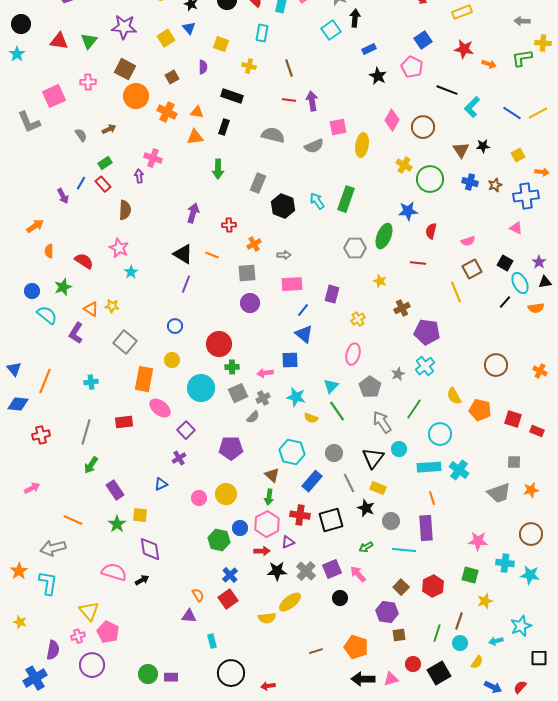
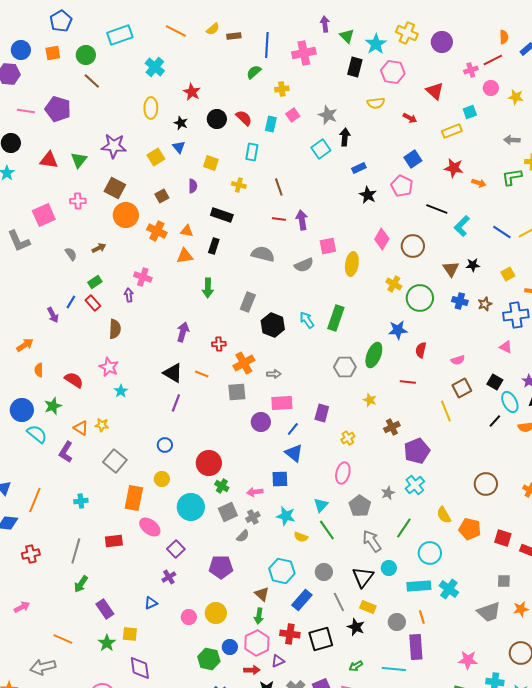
orange cross: (254, 244) -> (244, 363), size x1.5
blue circle: (32, 291) -> (22, 410), size x1.5
purple circle: (250, 303) -> (261, 422), moved
purple pentagon: (427, 332) -> (417, 451), turned -30
green cross: (232, 367) -> (222, 486), turned 32
gray circle: (391, 521) -> (397, 622), moved

